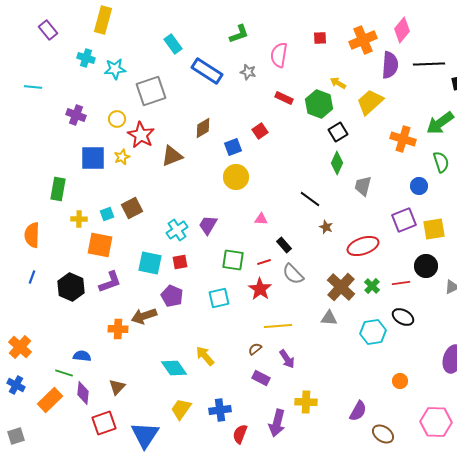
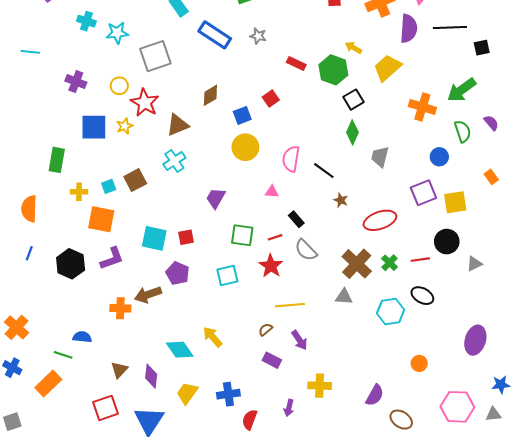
pink semicircle: (279, 55) -> (291, 159), moved
cyan cross: (177, 230) -> (174, 161), moved
purple diamond: (83, 393) -> (151, 376), moved
purple arrow: (277, 423) -> (289, 408), size x0.6

